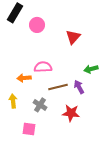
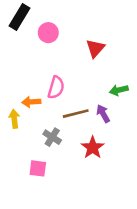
pink semicircle: (43, 67) -> (56, 87), turned 108
yellow arrow: (13, 101) -> (14, 119), moved
red star: (71, 113) -> (93, 148), turned 30

